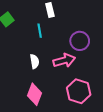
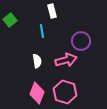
pink hexagon: (79, 91) -> (65, 92), moved

